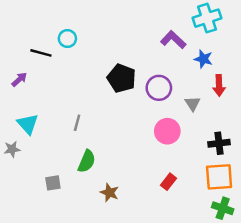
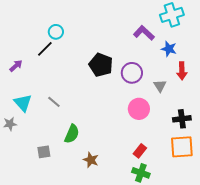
black line: (41, 53) -> (45, 49), moved, turned -60
gray line: (77, 123) -> (54, 102), moved, turned -64
green cross: (223, 208) -> (141, 173), moved

